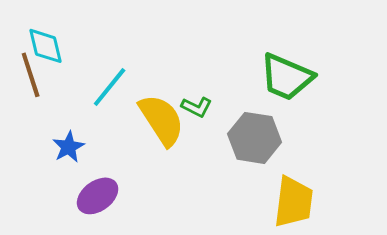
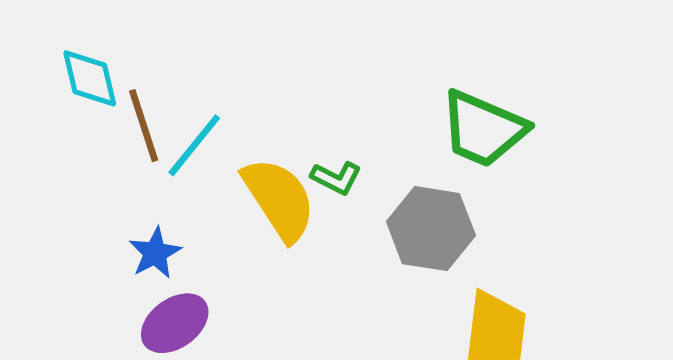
brown line: (31, 75) -> (144, 126), moved
blue star: (69, 147) -> (155, 253), moved

